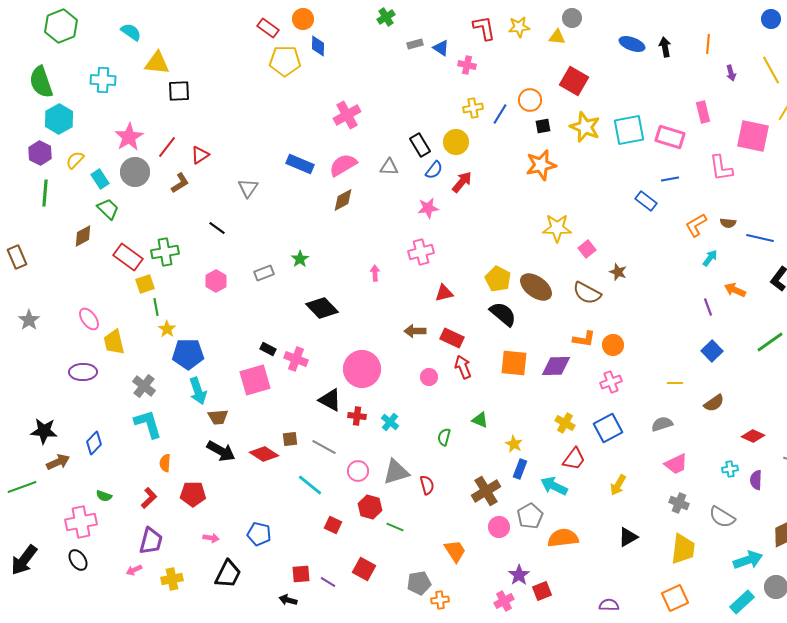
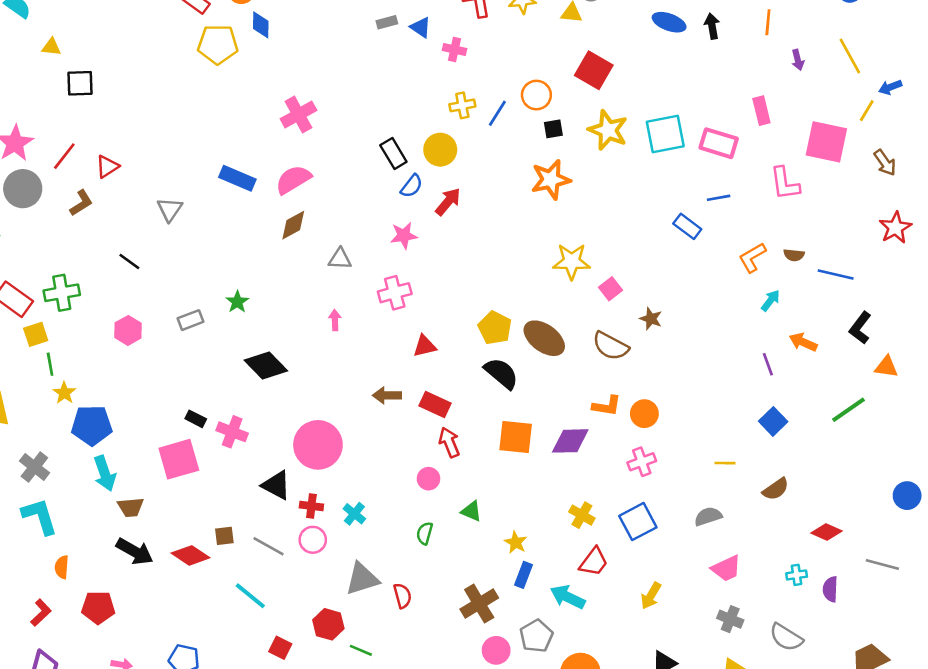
yellow triangle: (157, 63) -> (51, 47), size x0.6
gray triangle: (389, 167) -> (340, 259), moved
pink circle: (429, 377) -> (428, 479), moved
pink circle: (358, 471) -> (313, 540), moved

